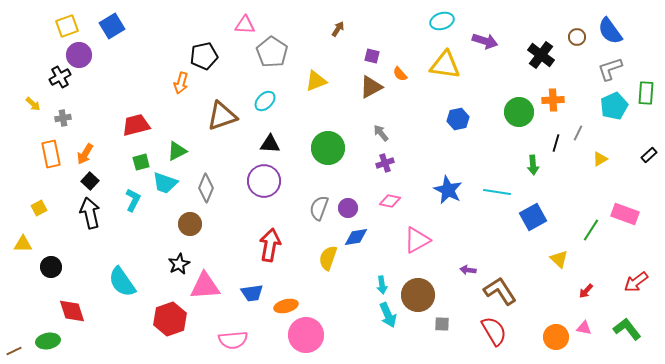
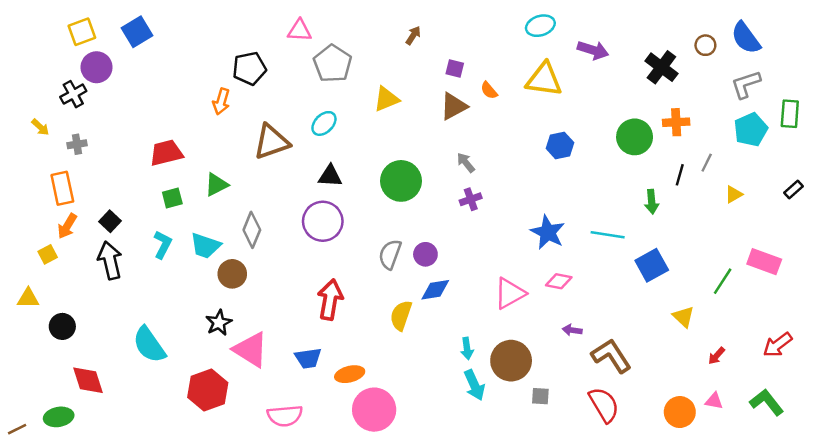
orange arrow: (85, 154) -> (67, 226), moved
cyan trapezoid: (165, 183) -> (205, 246), moved
pink diamond: (390, 201) -> (559, 281), moved
pink triangle: (205, 286) -> (251, 350), turned 36

